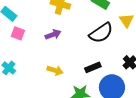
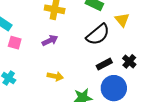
black rectangle: (93, 67) -> (104, 64), moved

